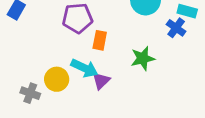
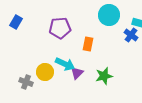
orange rectangle: (100, 40) -> (88, 44), moved
green star: (143, 58) -> (104, 76), moved

